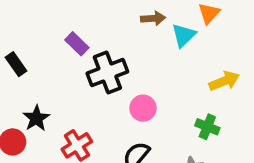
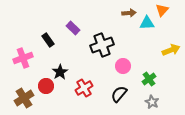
cyan triangle: (184, 35) -> (147, 23), turned 42
purple rectangle: (77, 44) -> (73, 28), moved
green cross: (207, 127) -> (149, 79), moved, turned 32

